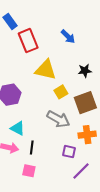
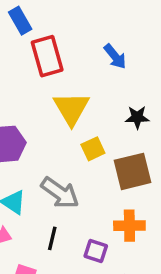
yellow triangle: (46, 70) -> (71, 108), turned 40
gray arrow: (58, 119) -> (60, 193), moved
black line: (32, 148) -> (52, 238), moved

